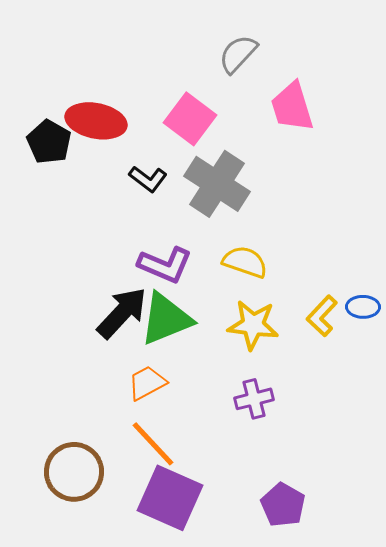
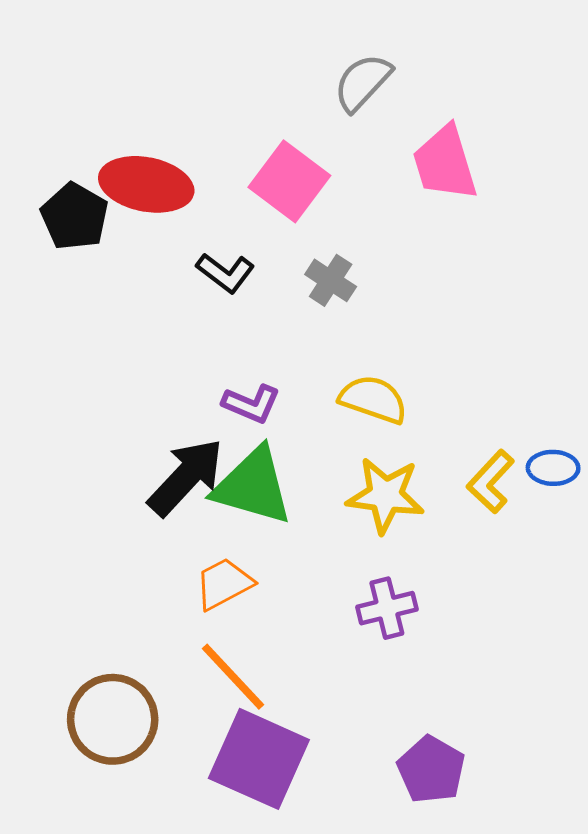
gray cross: (217, 184) -> (331, 280), size x0.5
purple L-shape: (165, 265) -> (251, 404), size x0.7
green triangle: (166, 319) -> (253, 486), turned 38

